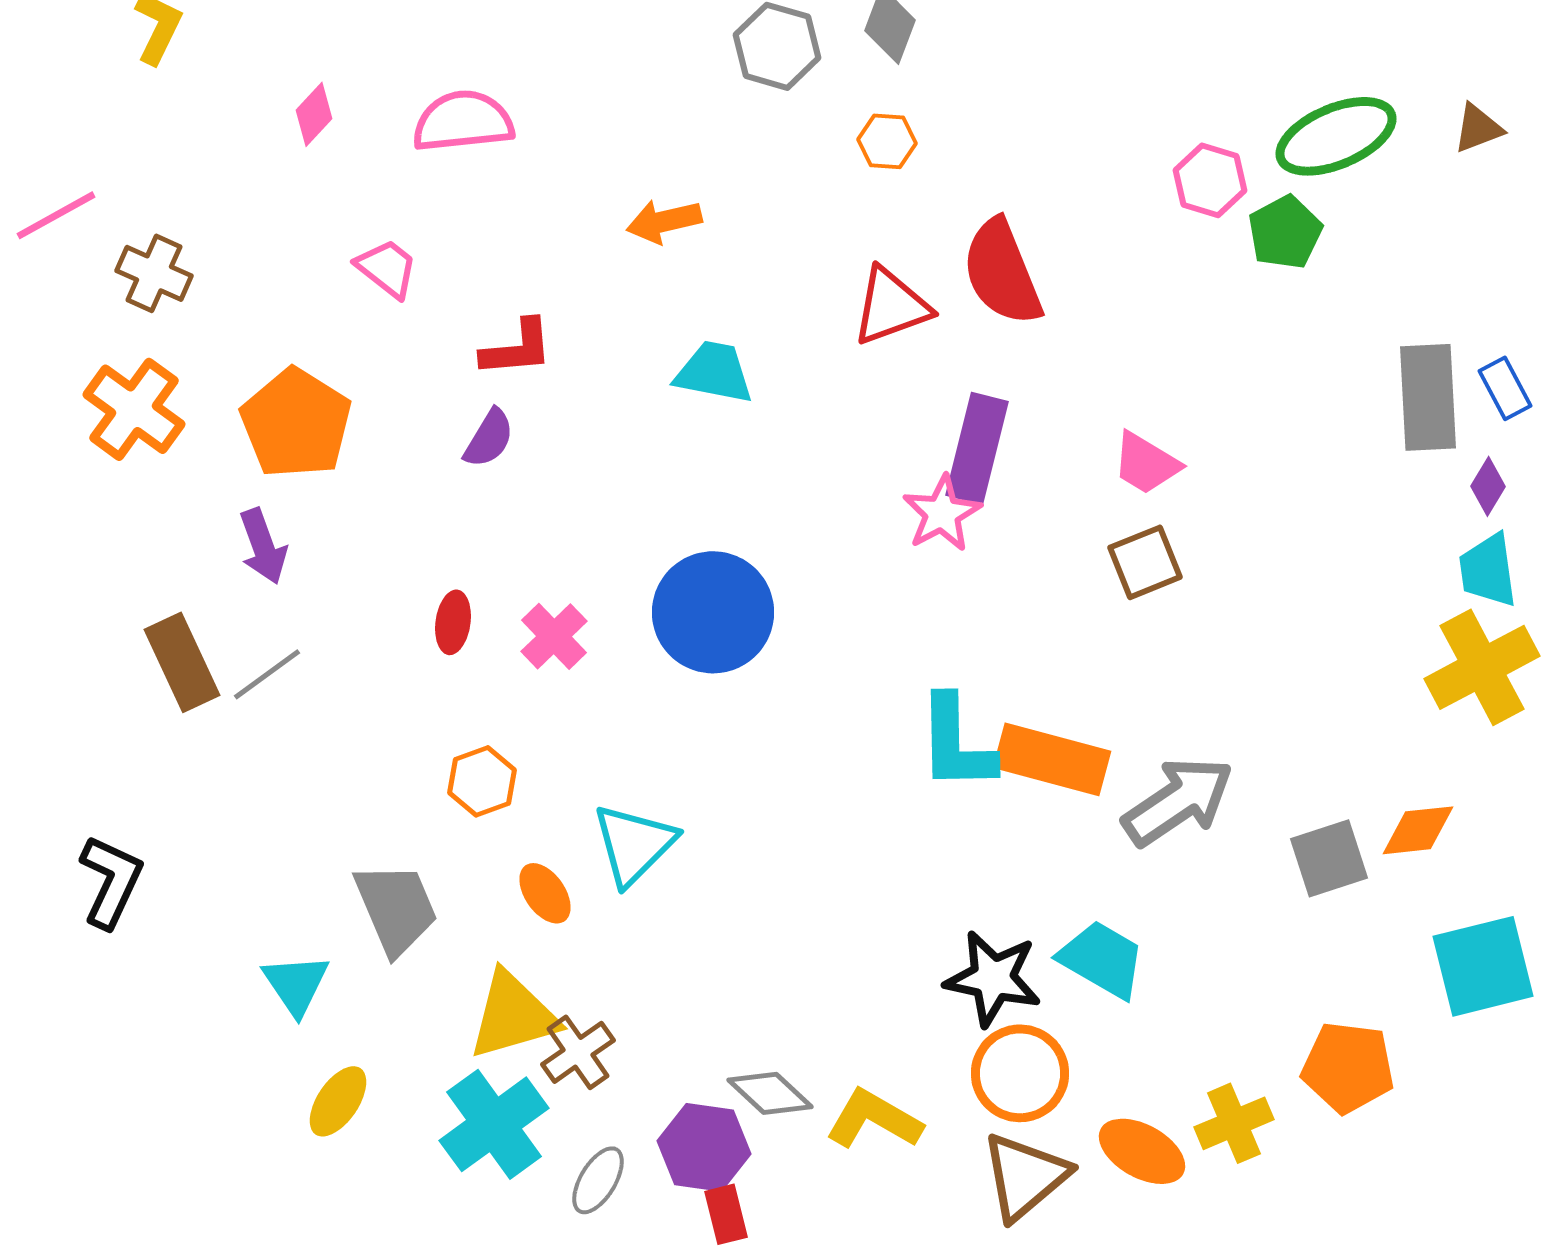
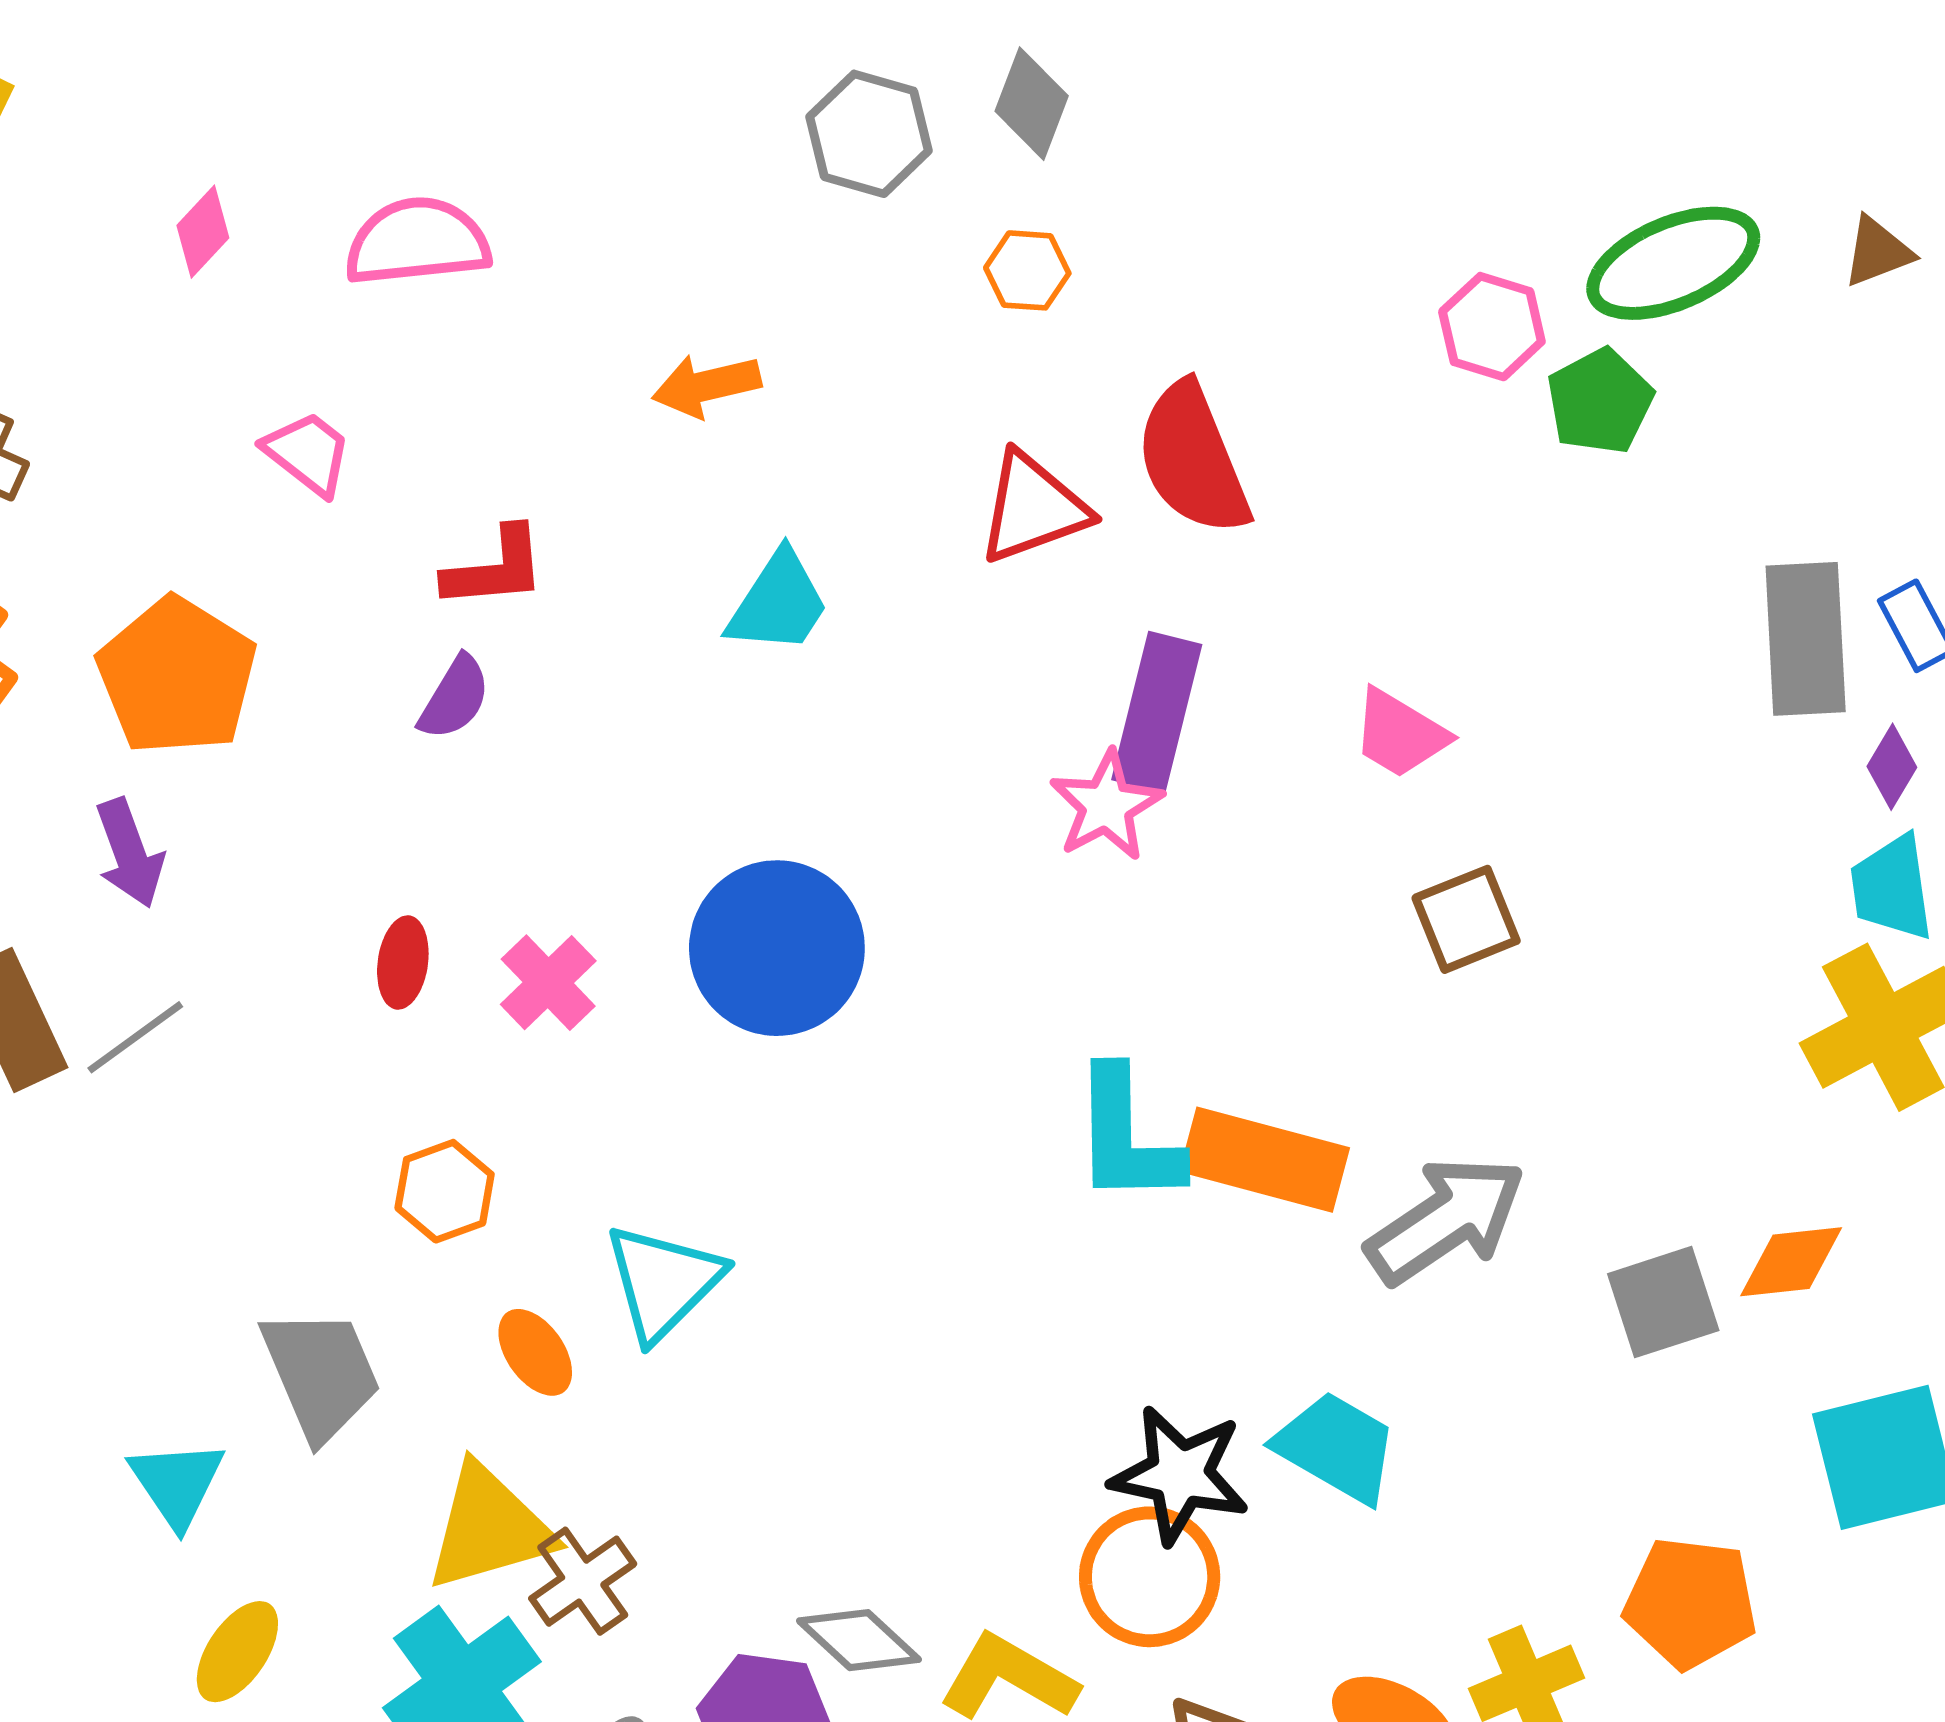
cyan trapezoid: (714, 372) -> (778, 603), turned 112
brown square: (1145, 562) -> (1466, 919), moved
orange circle: (1020, 1073) -> (1150, 1577), moved

